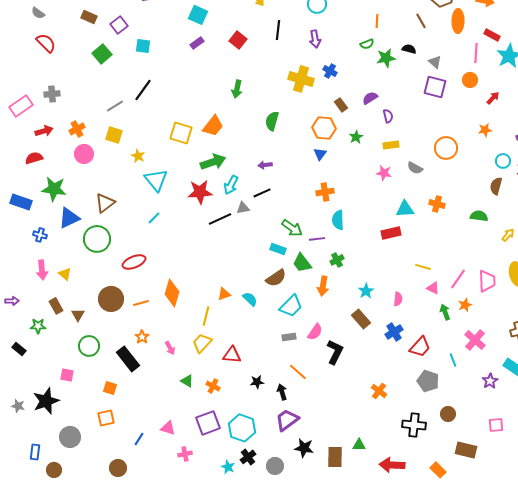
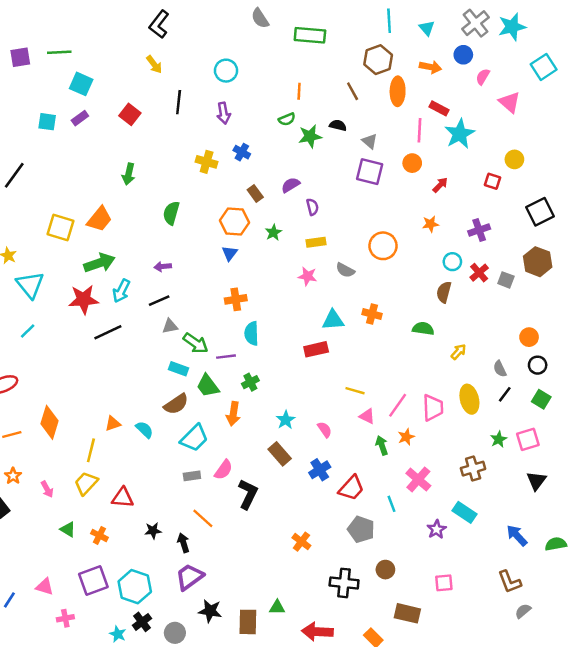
cyan square: (143, 46) -> (47, 122), moved
yellow cross: (301, 79) -> (207, 162), size x0.7
gray triangle: (243, 208) -> (170, 326), moved
pink semicircle: (398, 299) -> (325, 430), turned -40

